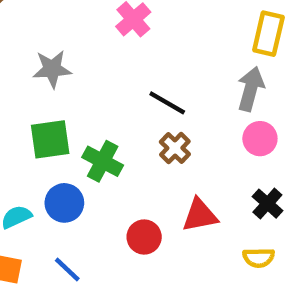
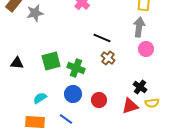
gray star: (52, 69) -> (35, 13), moved
blue circle: (64, 203) -> (73, 94), moved
black cross: (267, 204) -> (140, 87), moved
red triangle: (200, 215) -> (130, 106), moved

